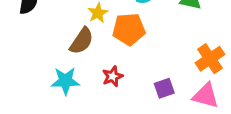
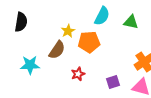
cyan star: (65, 81) -> (30, 65), moved

